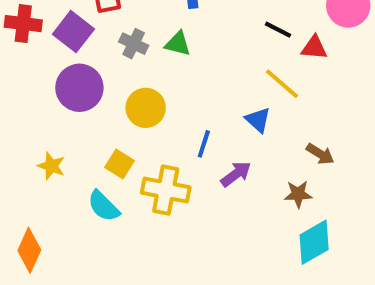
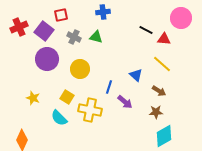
red cross: (23, 24) -> (19, 27), turned -30
yellow line: (282, 84) -> (162, 64), moved
brown arrow: (320, 154) -> (159, 91), moved
purple arrow: (236, 174) -> (125, 102), turned 77

